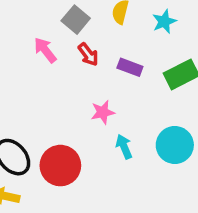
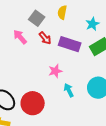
cyan star: (164, 22) -> (92, 24), moved
purple rectangle: (130, 67) -> (70, 44), size x1.5

